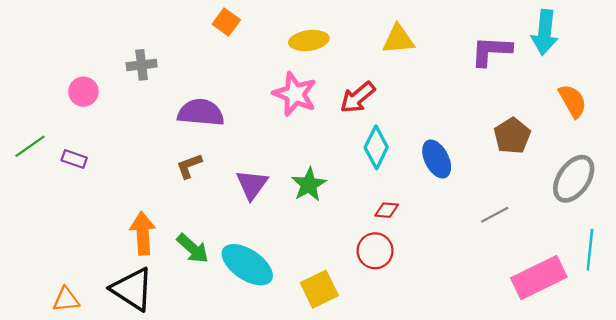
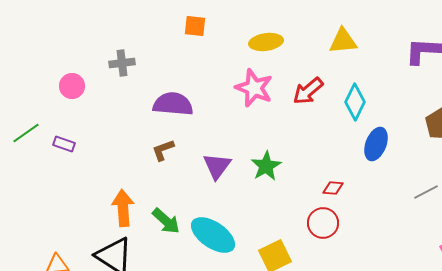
orange square: (226, 22) -> (195, 26), turned -30
cyan diamond: (376, 147) -> (355, 102), moved
blue ellipse: (437, 159) -> (376, 144), turned 48

